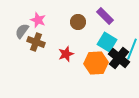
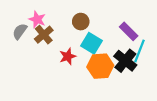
purple rectangle: (105, 16) -> (129, 31), moved
brown cross: (36, 42) -> (44, 35), moved, turned 30
cyan square: (107, 42) -> (92, 43), moved

